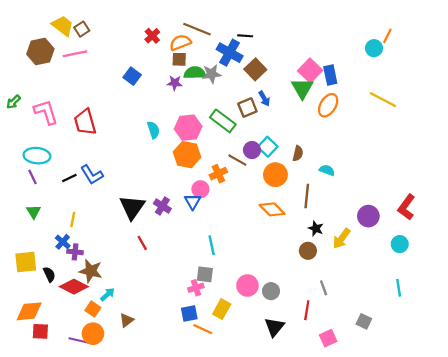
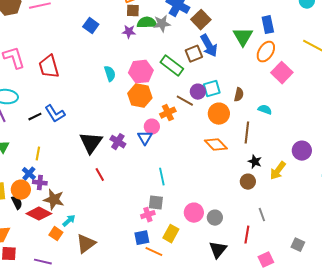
pink square: (310, 71) -> (282, 73), moved
blue arrow: (264, 99) -> (209, 46), size x1.6
cyan square: (268, 147) -> (212, 89), turned 30
brown triangle: (127, 320) -> (86, 244), size x1.5
orange circle: (93, 334) -> (21, 190), moved

